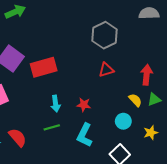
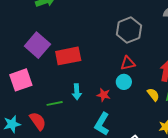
cyan circle: (123, 121) -> (124, 82), moved
green line: (52, 127) -> (55, 103), moved

